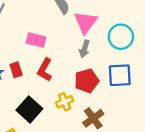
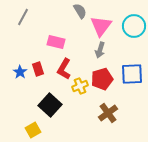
cyan circle: (121, 37) -> (134, 26), moved
yellow cross: (65, 102) -> (80, 86), moved

